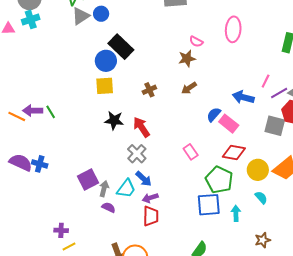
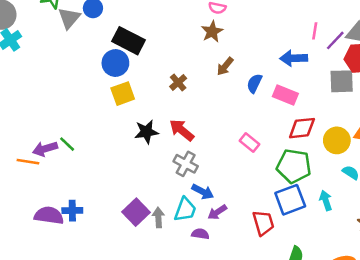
blue semicircle: (214, 115) -> (254, 83), moved
purple semicircle: (109, 207) -> (200, 234), moved
red trapezoid: (151, 216) -> (263, 223), moved

